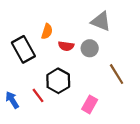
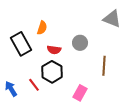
gray triangle: (101, 21) -> (112, 19), moved
red semicircle: (66, 46) -> (54, 50), moved
brown line: (117, 74) -> (104, 66), turned 36

